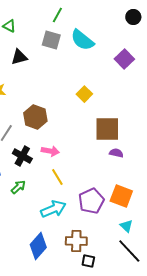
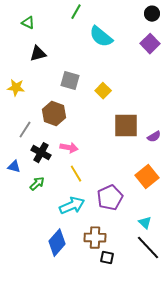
gray square: (51, 40) -> (70, 81), moved
purple square: (124, 59) -> (150, 44), moved
purple semicircle: (116, 153) -> (154, 137), moved, turned 136
orange square: (121, 196) -> (147, 177), moved, turned 30

